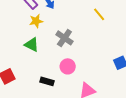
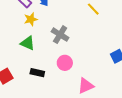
black rectangle: (47, 81) -> (37, 73), moved

